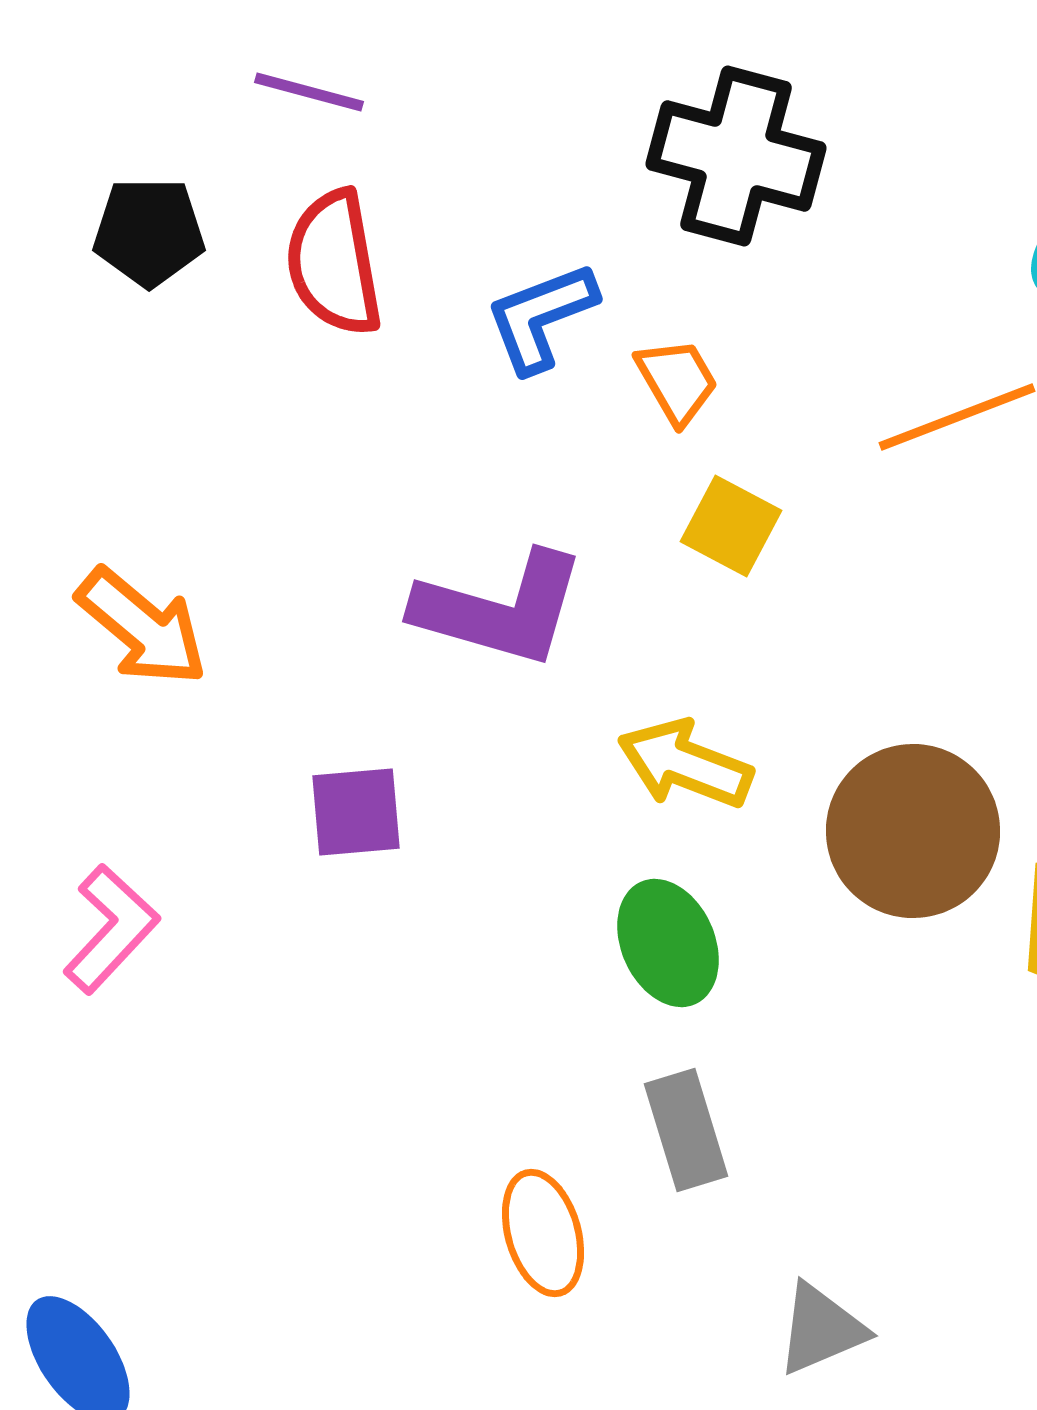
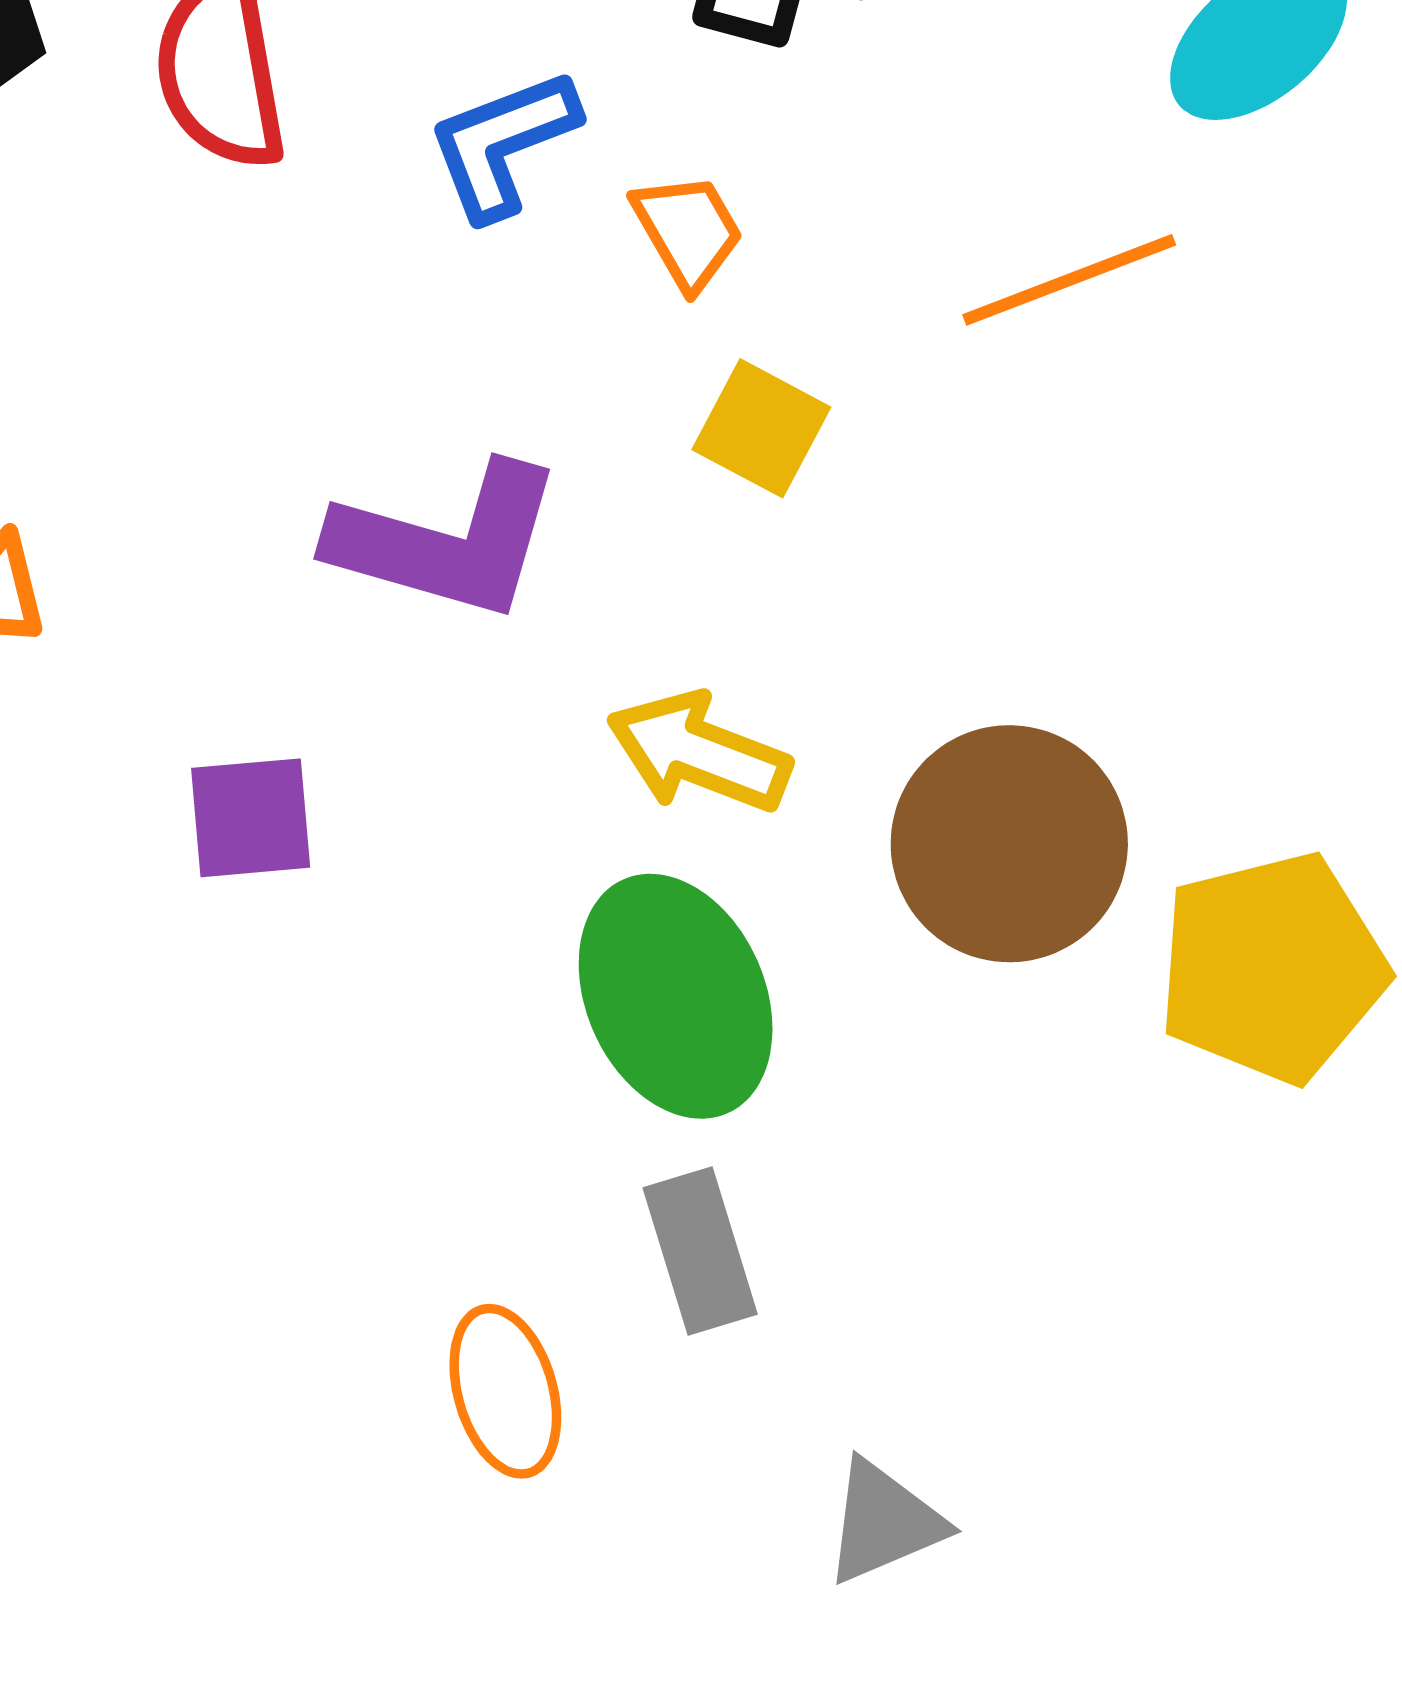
green ellipse: (668, 943) -> (676, 996), size x1.4

